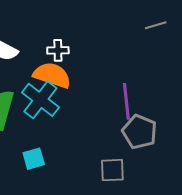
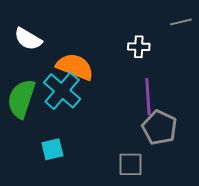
white cross: (58, 50) -> (139, 47), moved

